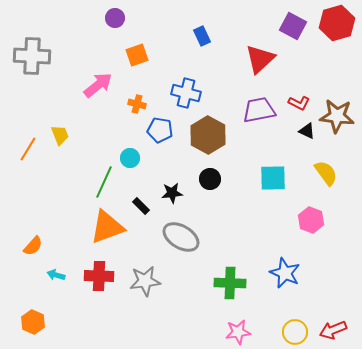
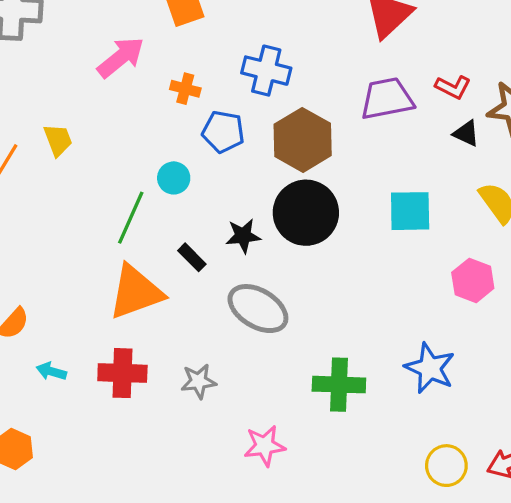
black circle: (210, 179) -> (306, 213), size x1.8
gray star: (145, 281) -> (198, 381), size x0.7
pink star: (238, 332) -> (265, 446), moved

